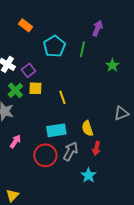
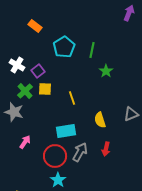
purple arrow: (97, 28) -> (129, 13), moved
green star: (112, 65) -> (106, 71), moved
yellow semicircle: (87, 128) -> (100, 120), moved
cyan star: (88, 175) -> (58, 180), moved

